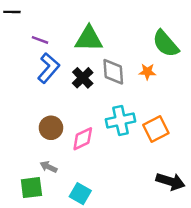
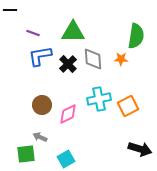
green semicircle: (166, 44) -> (136, 36), turned -130
blue L-shape: (49, 68) -> (40, 56), turned -140
cyan square: (80, 194) -> (66, 159), turned 30

